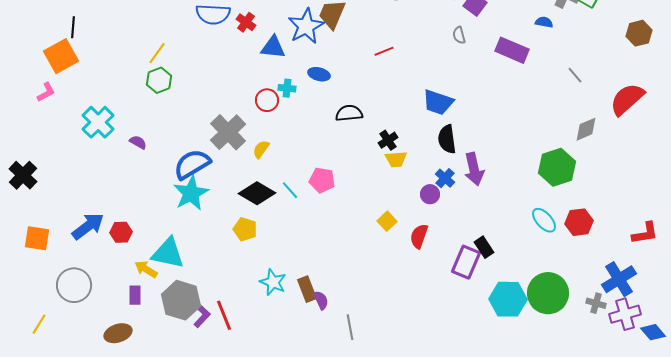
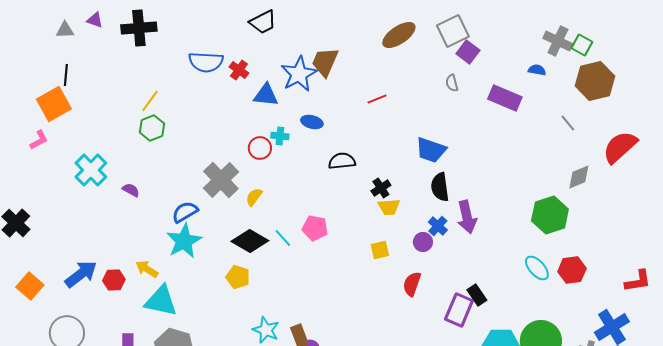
brown hexagon: (639, 33) -> (595, 81), moved, size x1.5
blue semicircle: (192, 164) -> (185, 212), size x0.7
yellow square: (387, 221) -> (380, 250), moved, turned 30
orange square: (37, 238) -> (30, 286), turned 32
yellow arrow: (146, 269) -> (147, 269), moved

